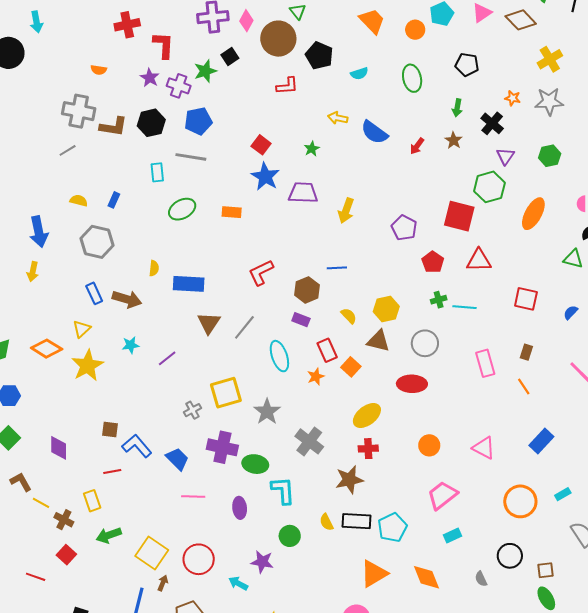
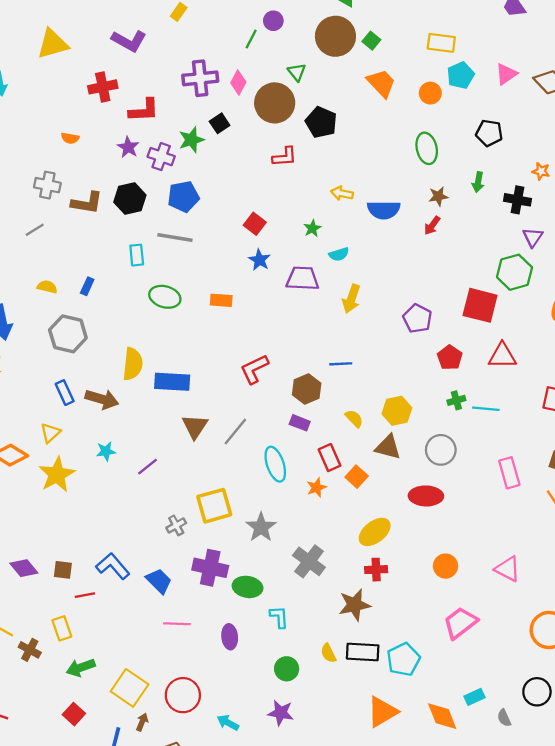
red L-shape: (163, 45) -> (144, 110), turned 84
cyan semicircle: (359, 74) -> (339, 254), moved
gray cross: (79, 111) -> (47, 185), size x0.7
black cross: (492, 123) -> (518, 200), turned -30
blue semicircle: (374, 132) -> (384, 210), turned -36
brown star: (454, 140) -> (438, 196), moved, turned 30
blue star: (265, 177) -> (259, 260), size x0.7
green ellipse: (182, 209) -> (165, 297), turned 44
yellow semicircle: (154, 268) -> (133, 364), size x1.8
brown square: (110, 430) -> (63, 570), moved
purple diamond: (59, 448) -> (24, 568), turned -40
cyan L-shape: (283, 490) -> (279, 617), size x0.7
cyan rectangle: (452, 535) -> (475, 697), moved
red square: (66, 555) -> (74, 714), moved
purple star: (262, 562) -> (281, 713), moved

